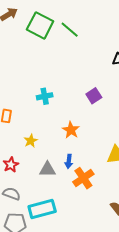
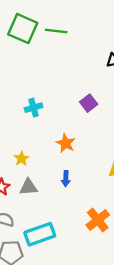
green line: (70, 30) -> (56, 31), turned -30
gray triangle: (47, 169) -> (28, 187), moved
orange cross: (83, 178) -> (98, 220), moved

